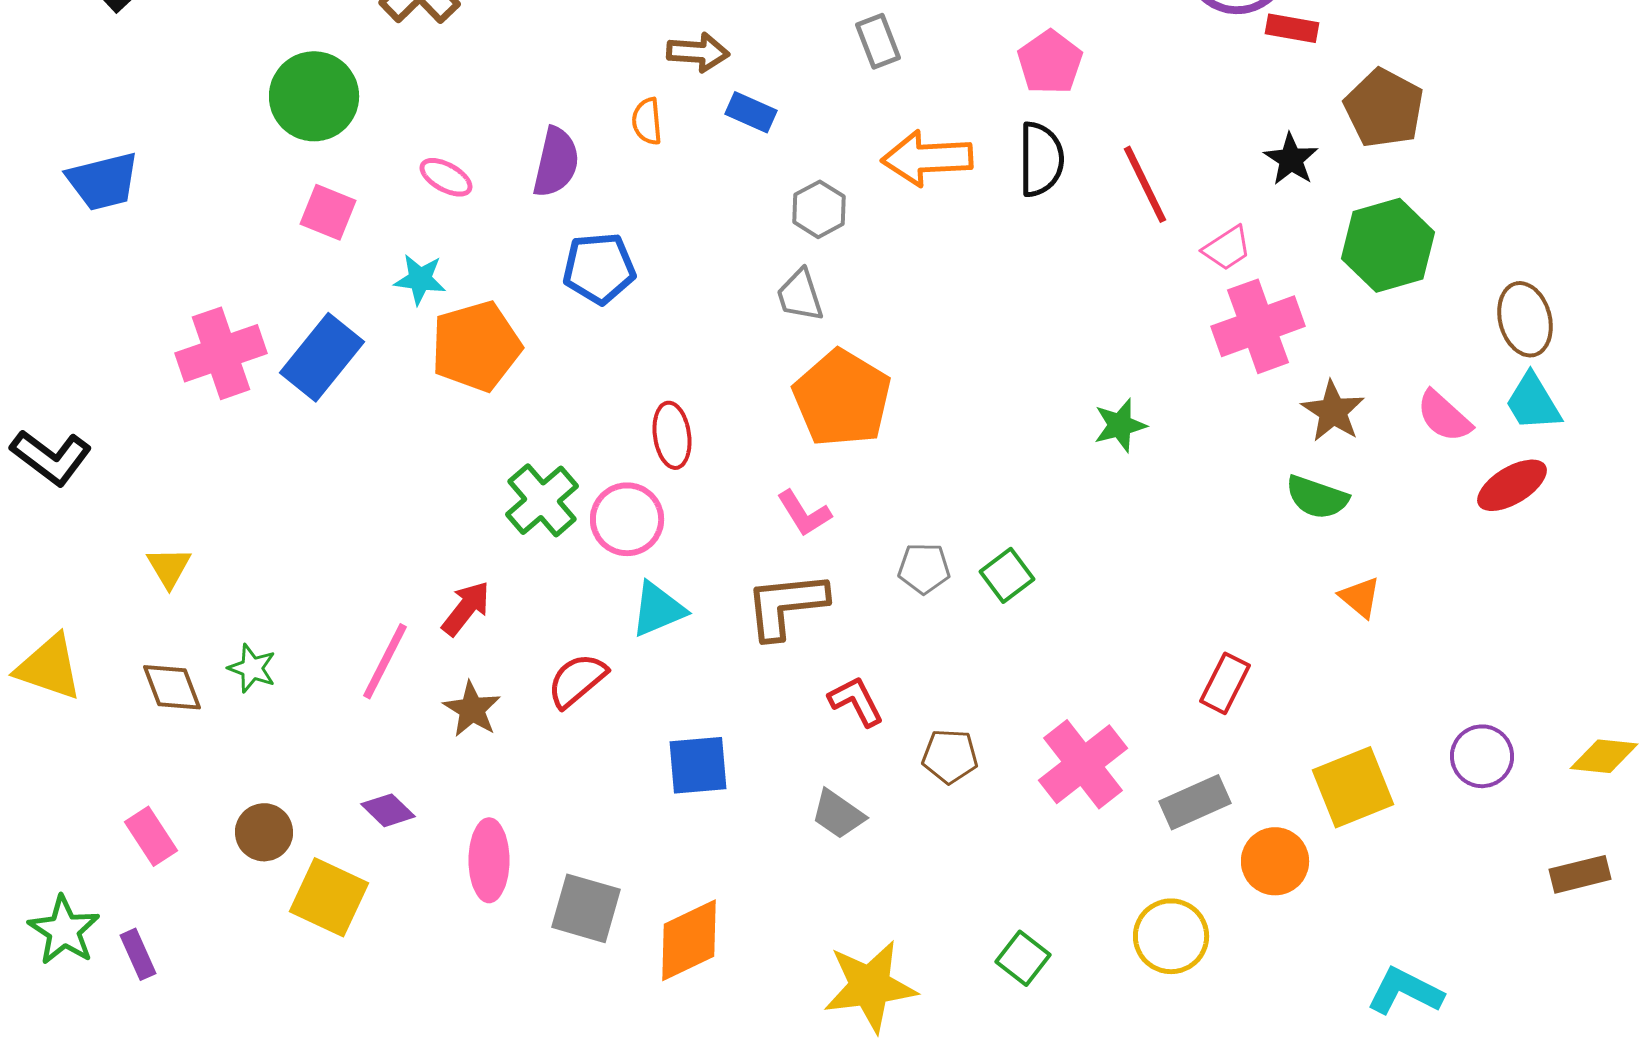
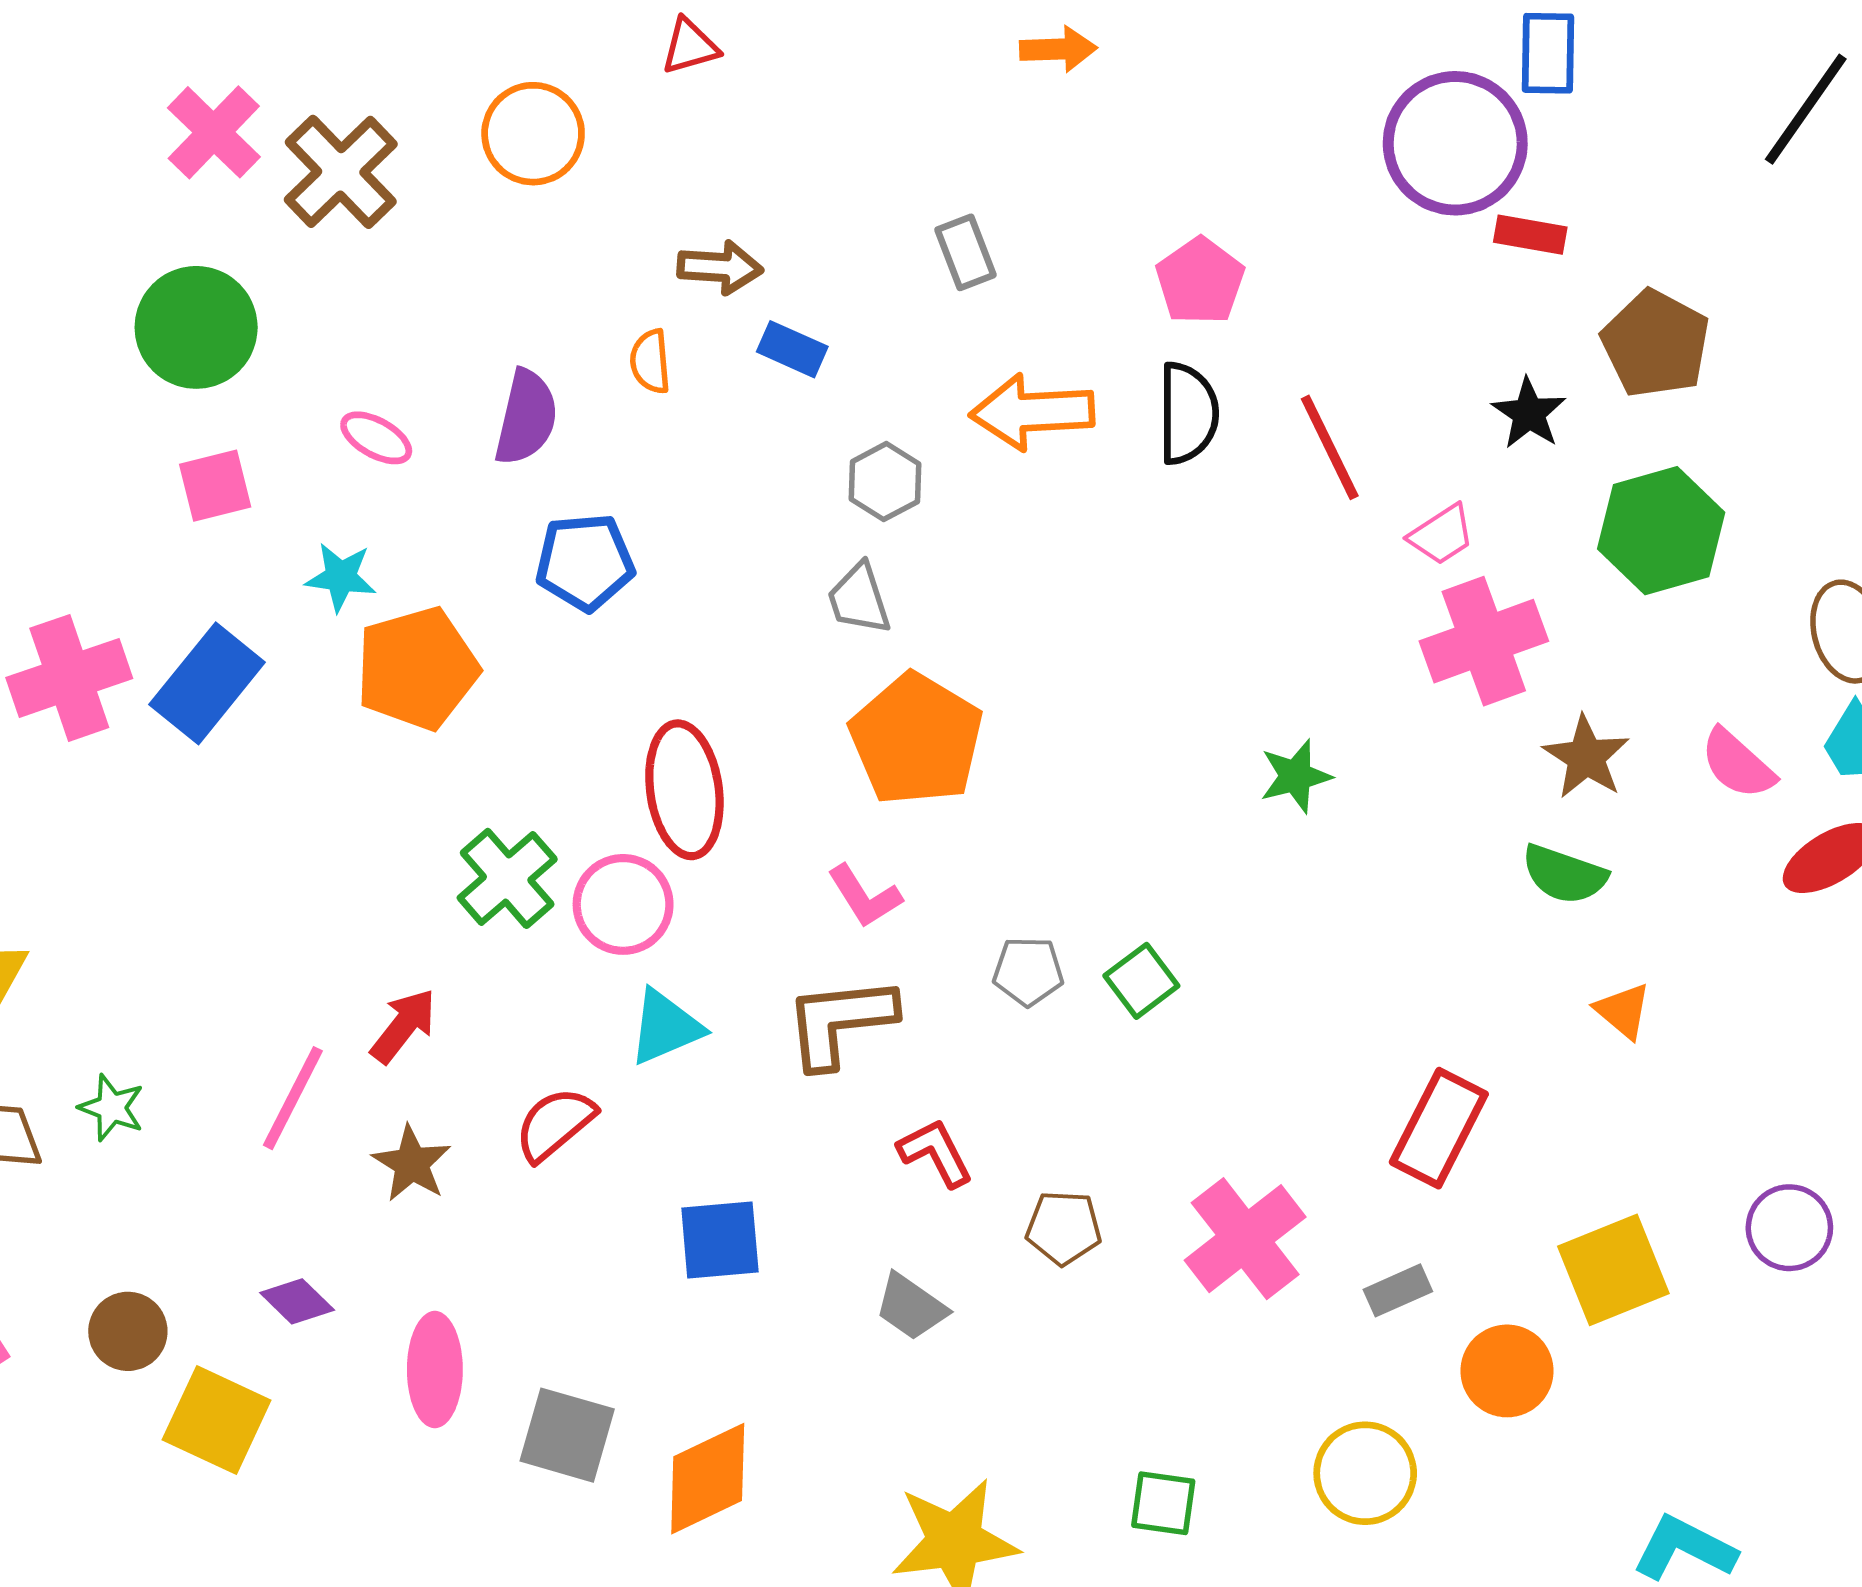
pink square: (328, 212) -> (215, 486), turned -36
red ellipse: (672, 435) -> (684, 790), size x1.5
red rectangle: (1225, 683) -> (1439, 1128), size x1.4
gray rectangle: (1195, 802) -> (1398, 1290), size x0.7
green square: (1023, 958) -> (1163, 1503), turned -30

